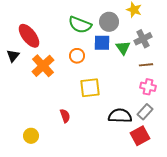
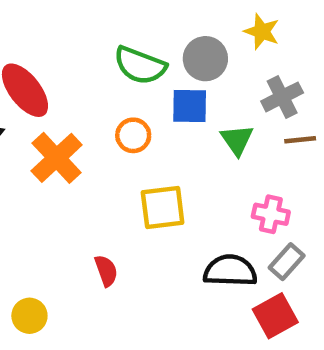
green triangle: (123, 48) -> (237, 140), moved
brown line: (146, 65) -> (300, 140), moved
pink cross: (148, 87) -> (271, 214), moved

